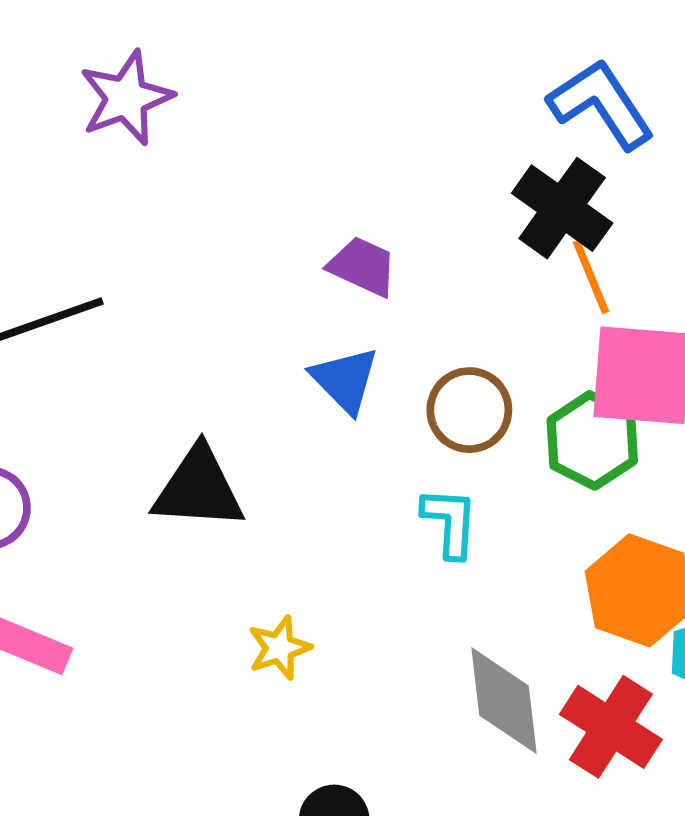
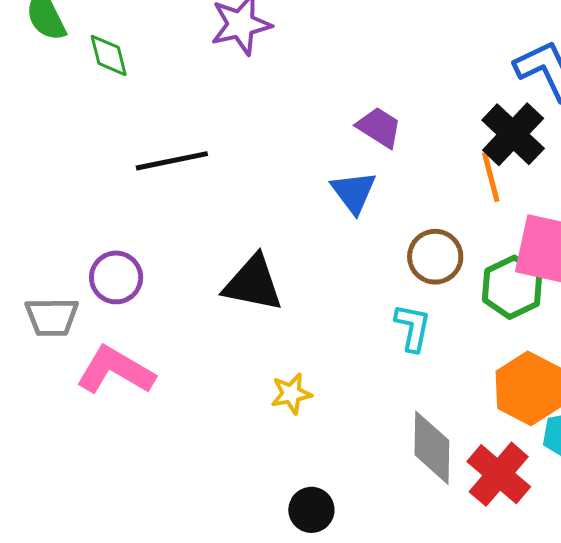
purple trapezoid: (363, 266) -> (379, 127), moved
orange line: (591, 277) -> (491, 177), moved
blue triangle: (345, 380) -> (354, 192), moved

